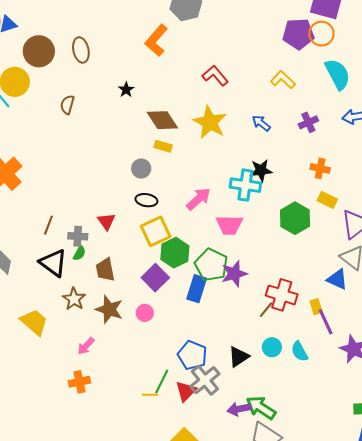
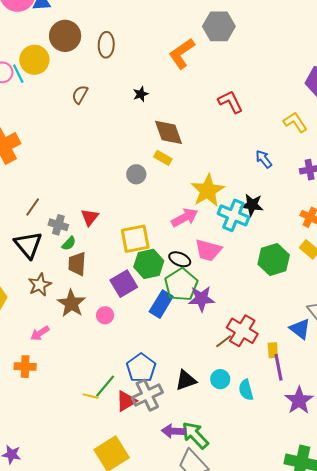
yellow star: (210, 122) -> (208, 191), moved
black ellipse: (146, 200) -> (180, 259), moved
green semicircle: (79, 253) -> (69, 243), moved

